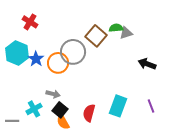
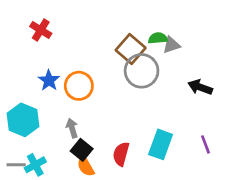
gray circle: (73, 52) -> (142, 71), moved
cyan hexagon: (17, 53) -> (23, 120), moved
gray arrow: (53, 94) -> (72, 128), turned -120
cyan cross: (34, 109) -> (35, 165), moved

